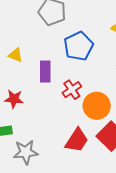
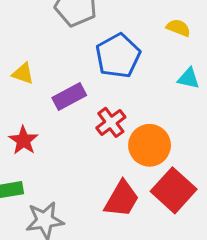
purple rectangle: (45, 71) -> (69, 97), turned 65
red star: (14, 99) -> (23, 140), turned 30

